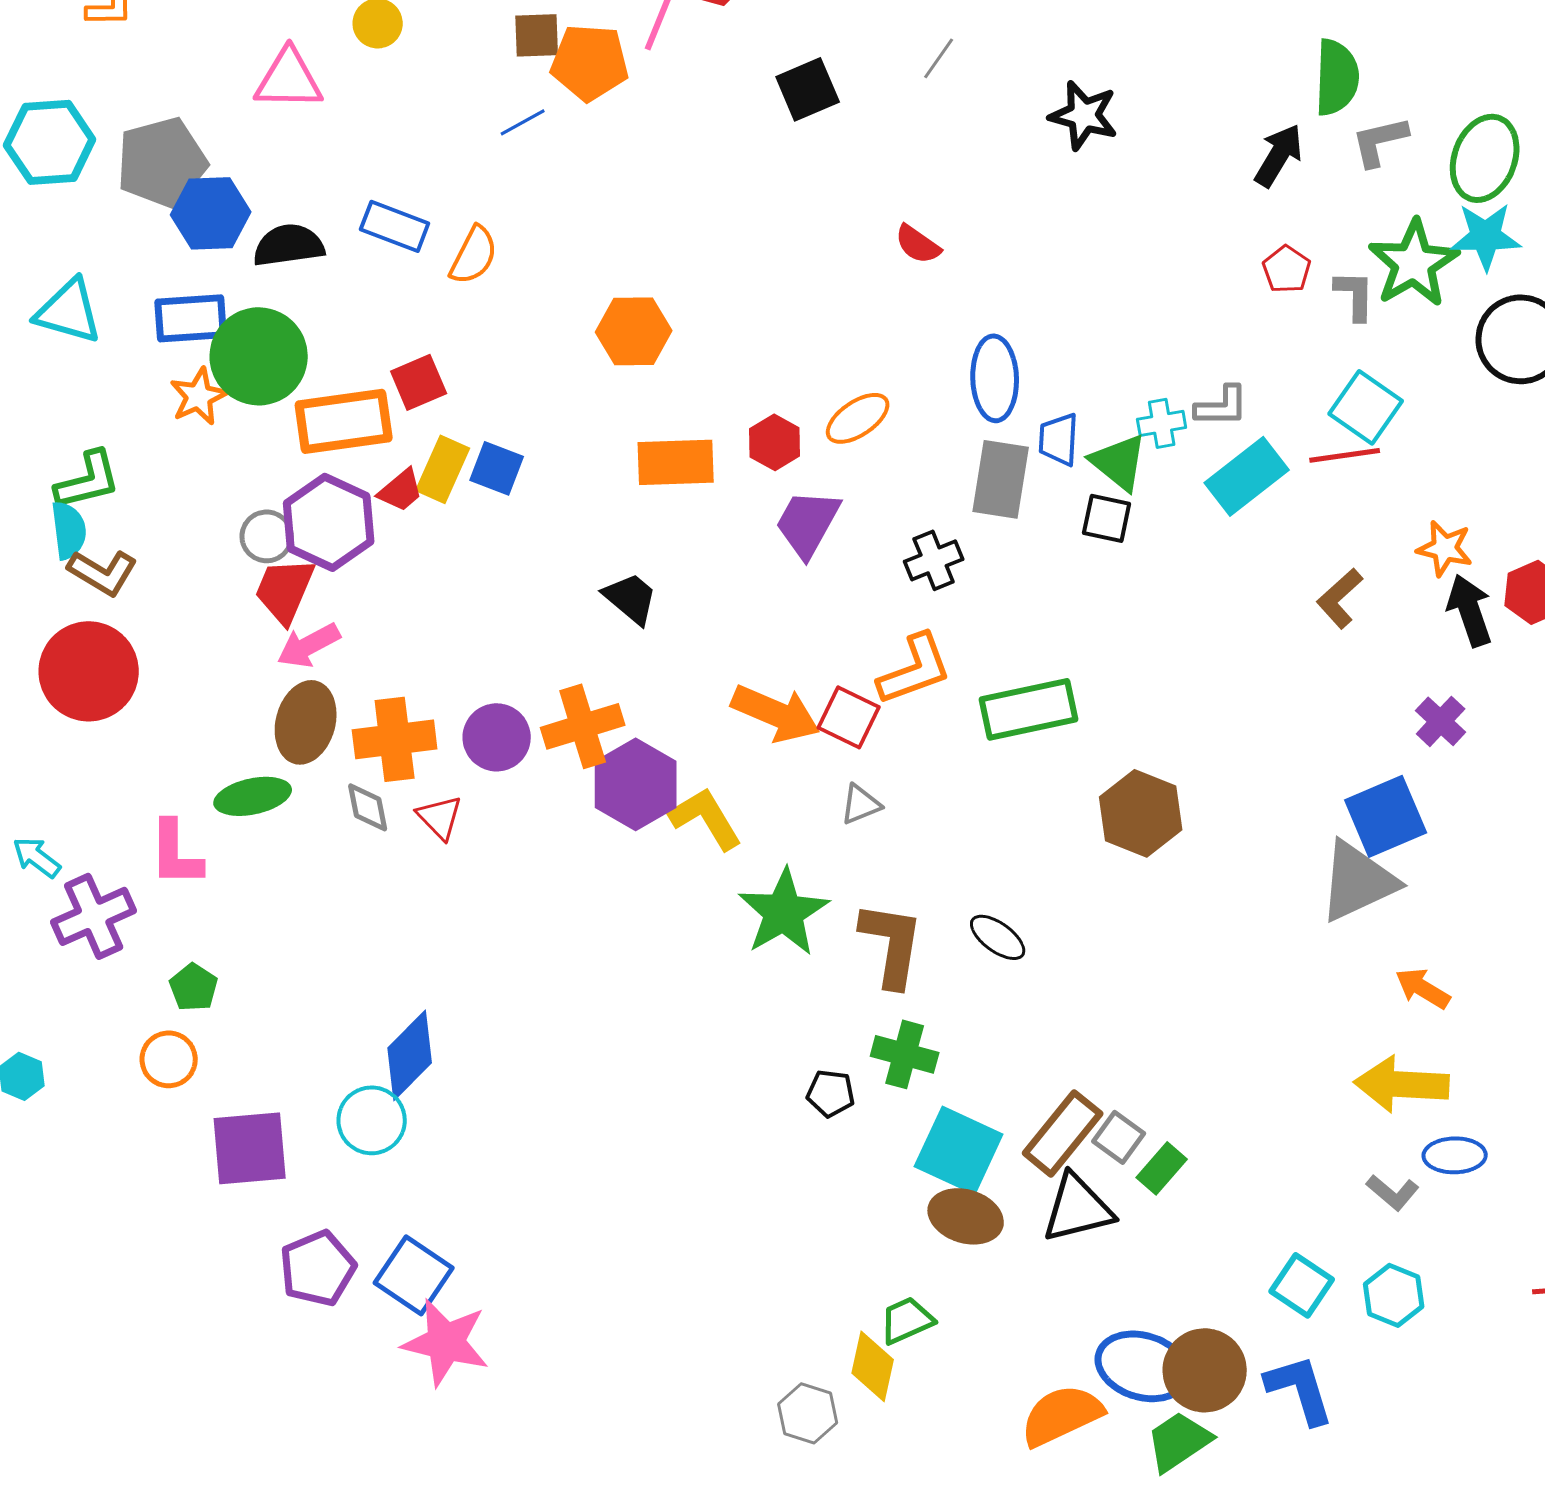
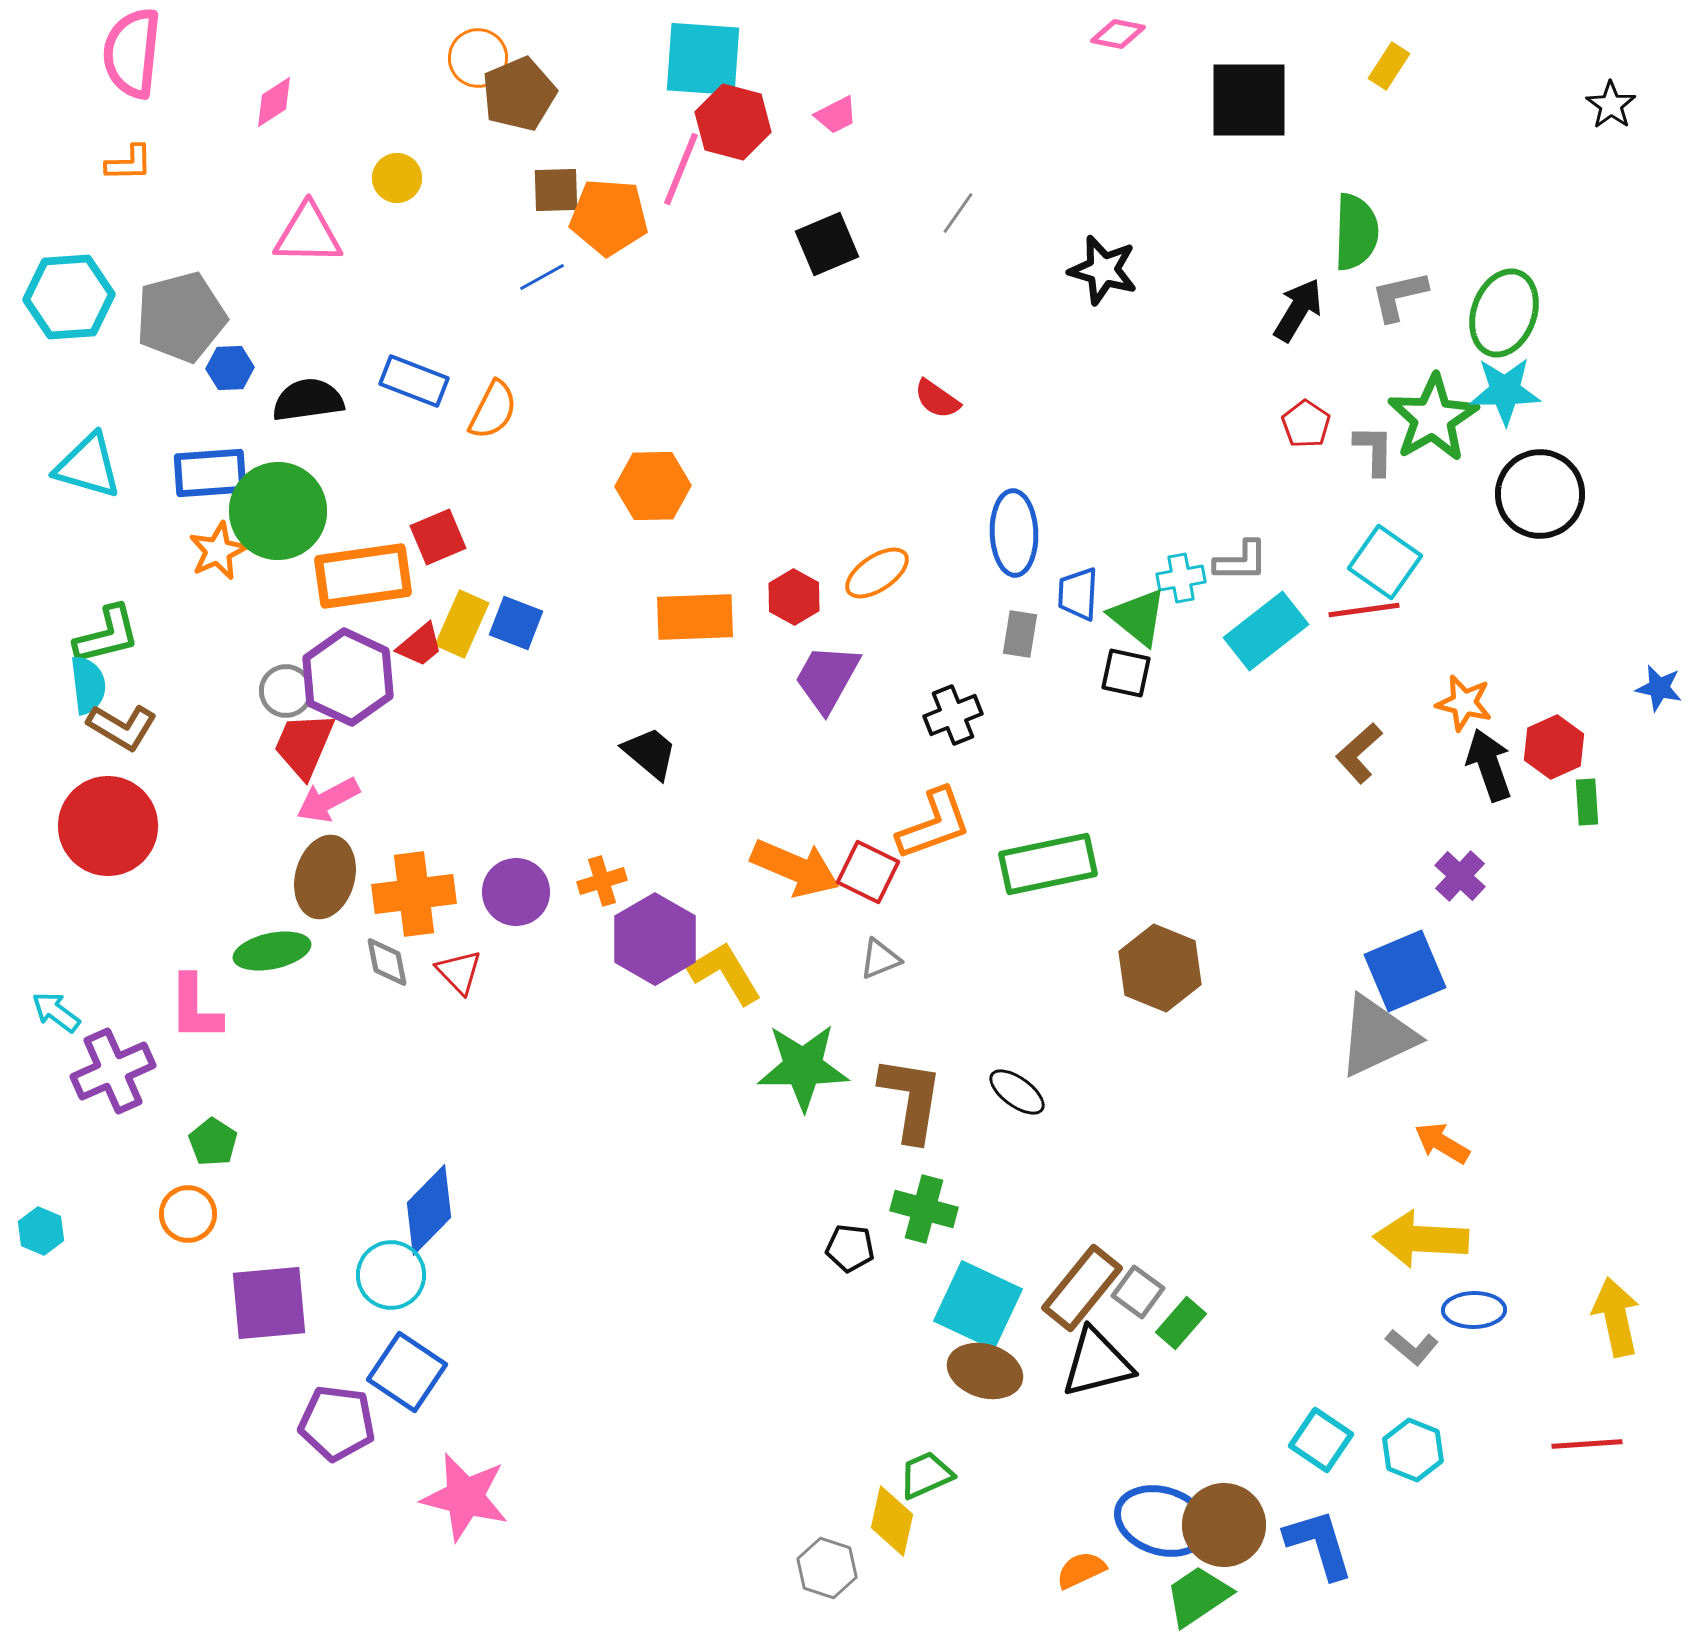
blue hexagon: (211, 213) -> (230, 368), size x0.6
gray rectangle: (1001, 479) -> (1020, 634), size x0.6
orange cross: (583, 726) -> (602, 881), size x0.6
green star: (784, 912) -> (803, 1067), turned 30
purple pentagon: (318, 1268) -> (337, 1423), turned 30
blue square: (414, 1275) -> (407, 1372), moved
orange semicircle: (1062, 1415) -> (1081, 1570), size x0.6

